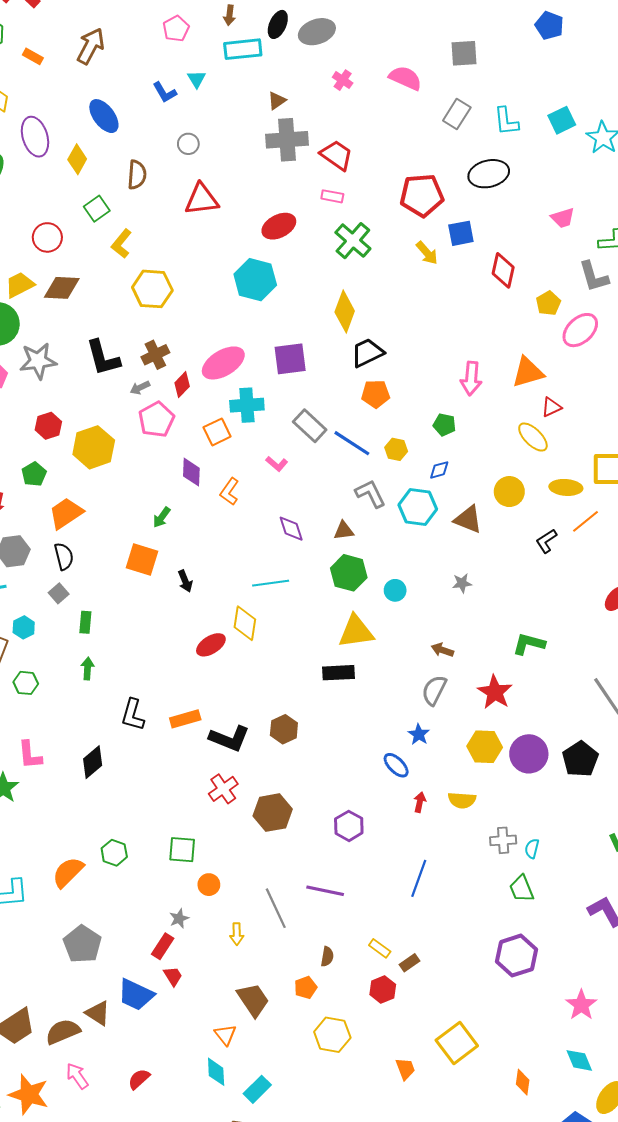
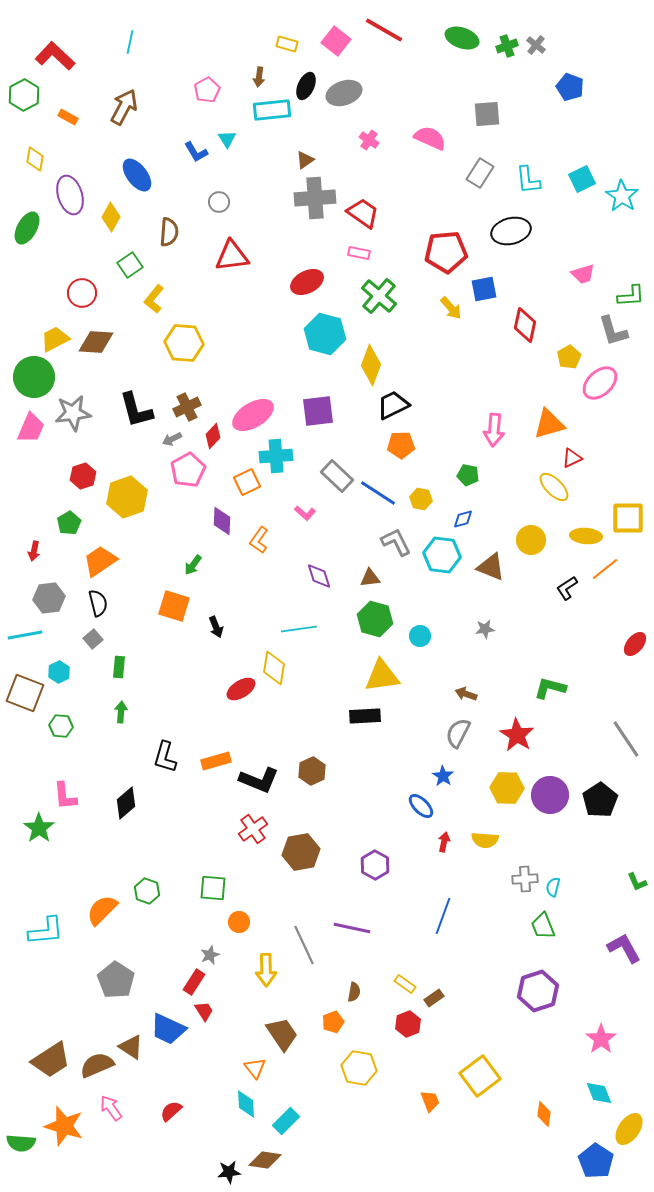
cyan hexagon: (255, 280) -> (325, 334), moved
yellow arrow: (237, 934) -> (266, 970), size x1.5

